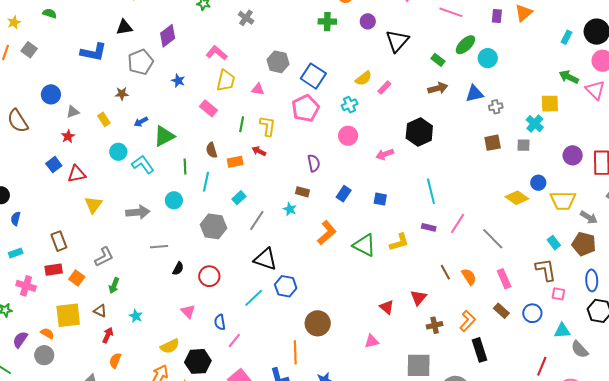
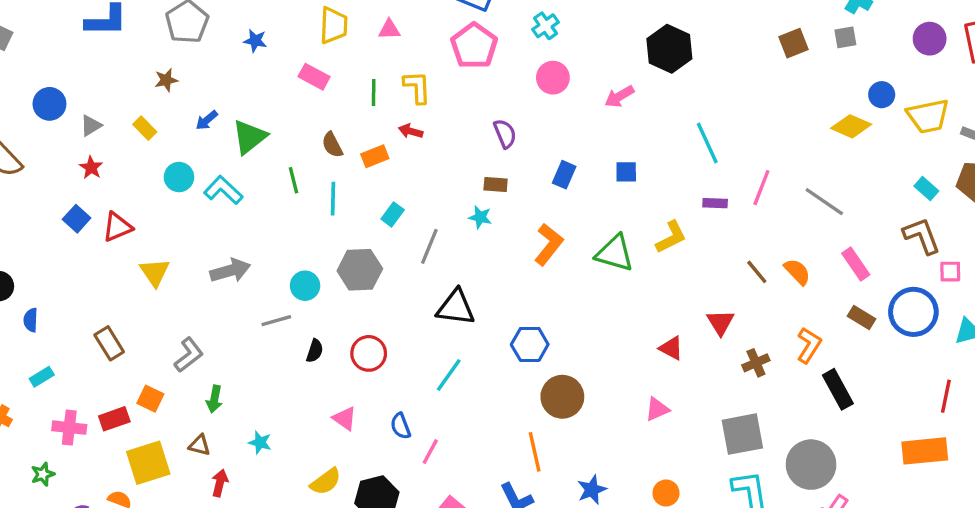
cyan circle: (174, 200) -> (305, 286), moved
red rectangle: (54, 270) -> (114, 419), moved
blue hexagon: (286, 286) -> (530, 344), moved
blue circle: (532, 313) -> (913, 312), size x1.5

